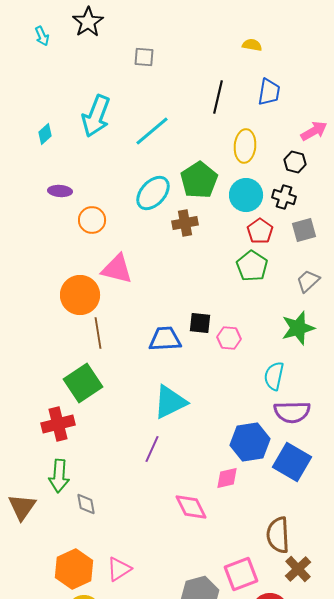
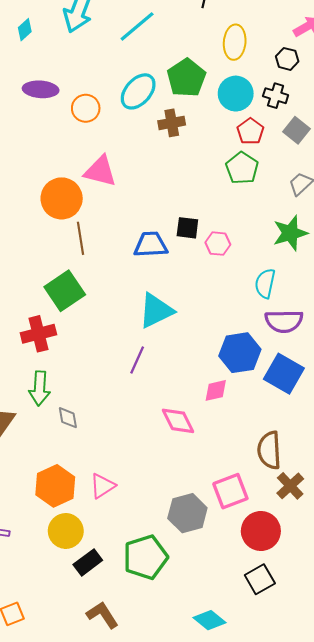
purple ellipse: (60, 191) -> (41, 89), size x1.4
orange circle: (92, 220) -> (86, 108), moved
gray square: (304, 230) -> (297, 130), turned -35

